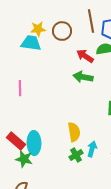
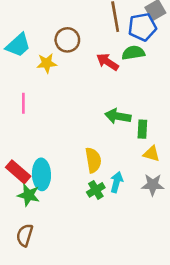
yellow star: (38, 29) -> (47, 63), moved
brown circle: (62, 31) -> (67, 40), moved
cyan trapezoid: (31, 43) -> (18, 45), moved, turned 130
green arrow: (83, 77) -> (118, 116), moved

